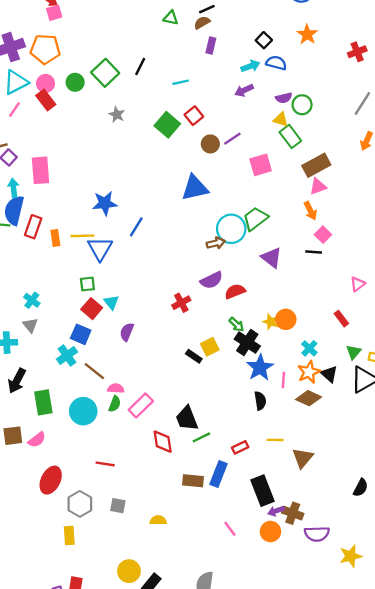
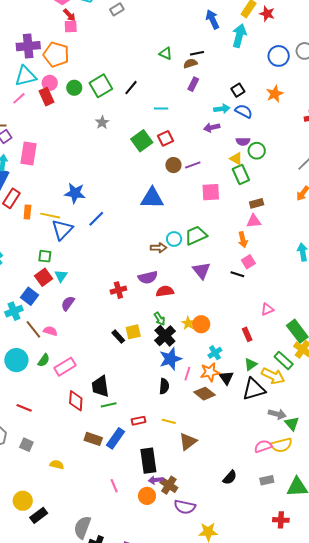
brown rectangle: (316, 165) -> (257, 203), size x0.6
cyan circle: (231, 229) -> (174, 239), size x0.6
pink semicircle: (116, 388) -> (50, 331), moved

